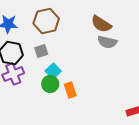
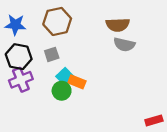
brown semicircle: (101, 24) -> (118, 25), turned -35
orange rectangle: (70, 90) -> (77, 82), moved, turned -49

